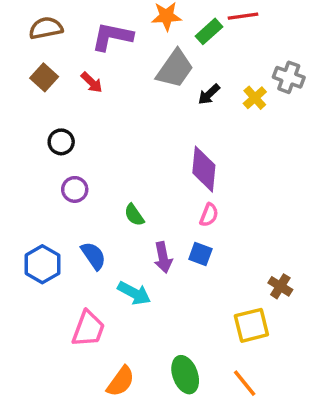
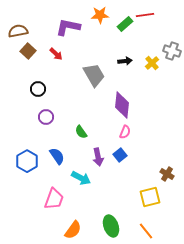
brown semicircle: (46, 28) -> (18, 31), moved
gray trapezoid: (175, 69) -> (94, 75), moved, turned -65
black arrow: (209, 94) -> (125, 61), turned -144
blue square: (200, 254) -> (120, 155), turned 32

